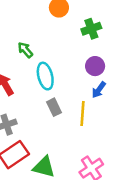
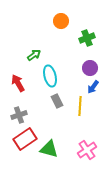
green arrow: (25, 50) -> (34, 55), turned 96

